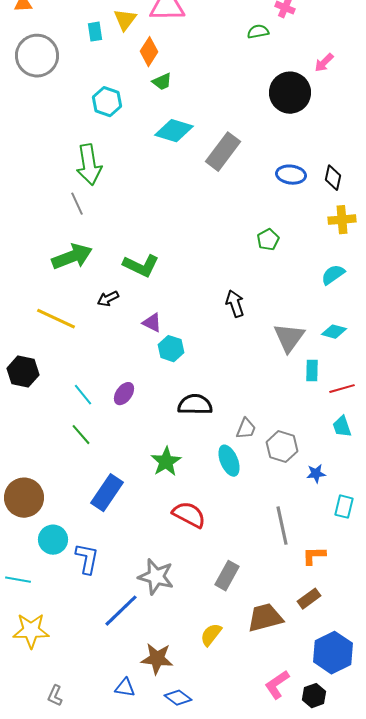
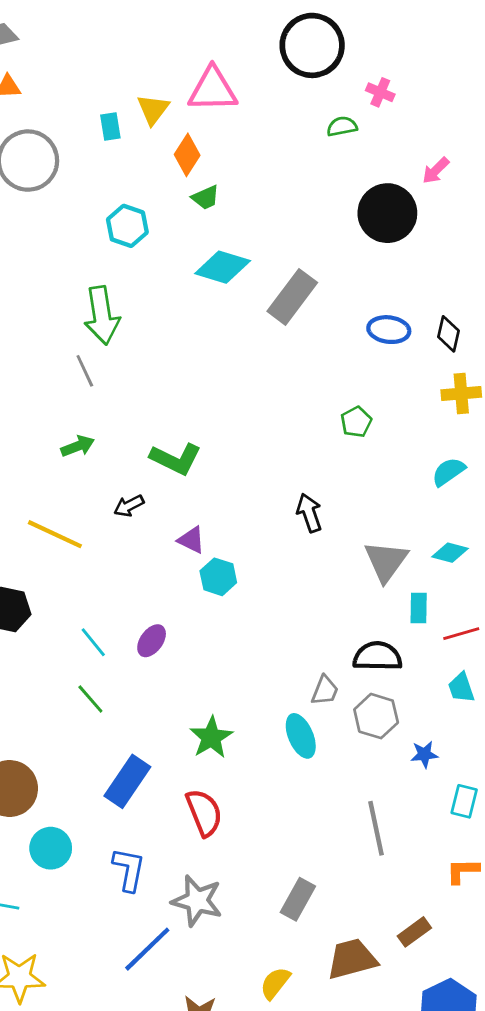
green arrow: (72, 257) -> (78, 446), size x0.6
black semicircle: (195, 405) -> (377, 656), moved
red semicircle: (189, 515) -> (204, 813), moved, turned 40
orange L-shape: (314, 556) -> (463, 871), moved
blue L-shape: (87, 559) -> (129, 869), moved

